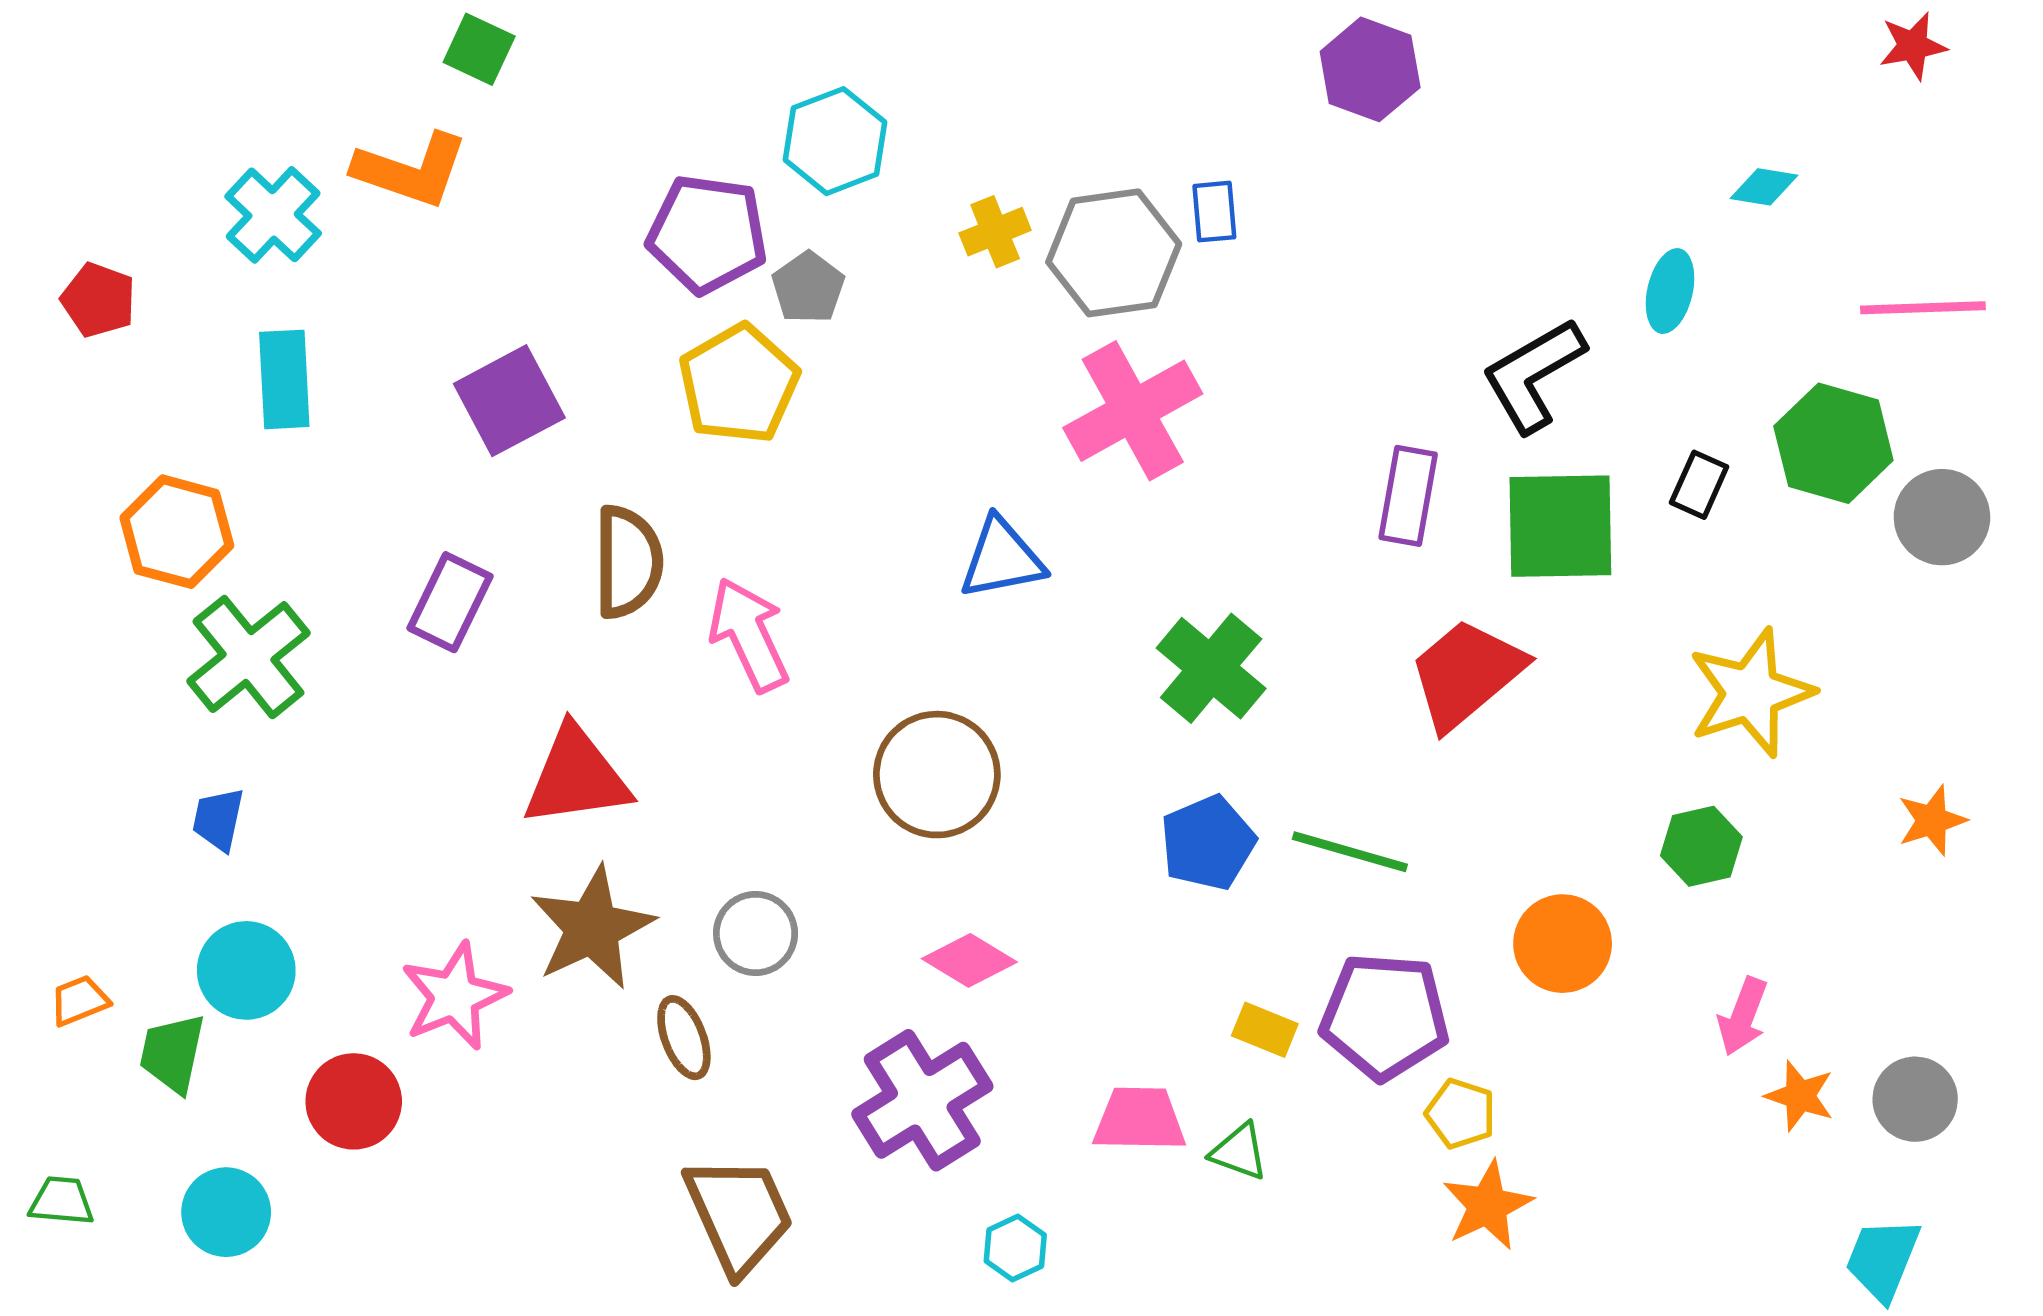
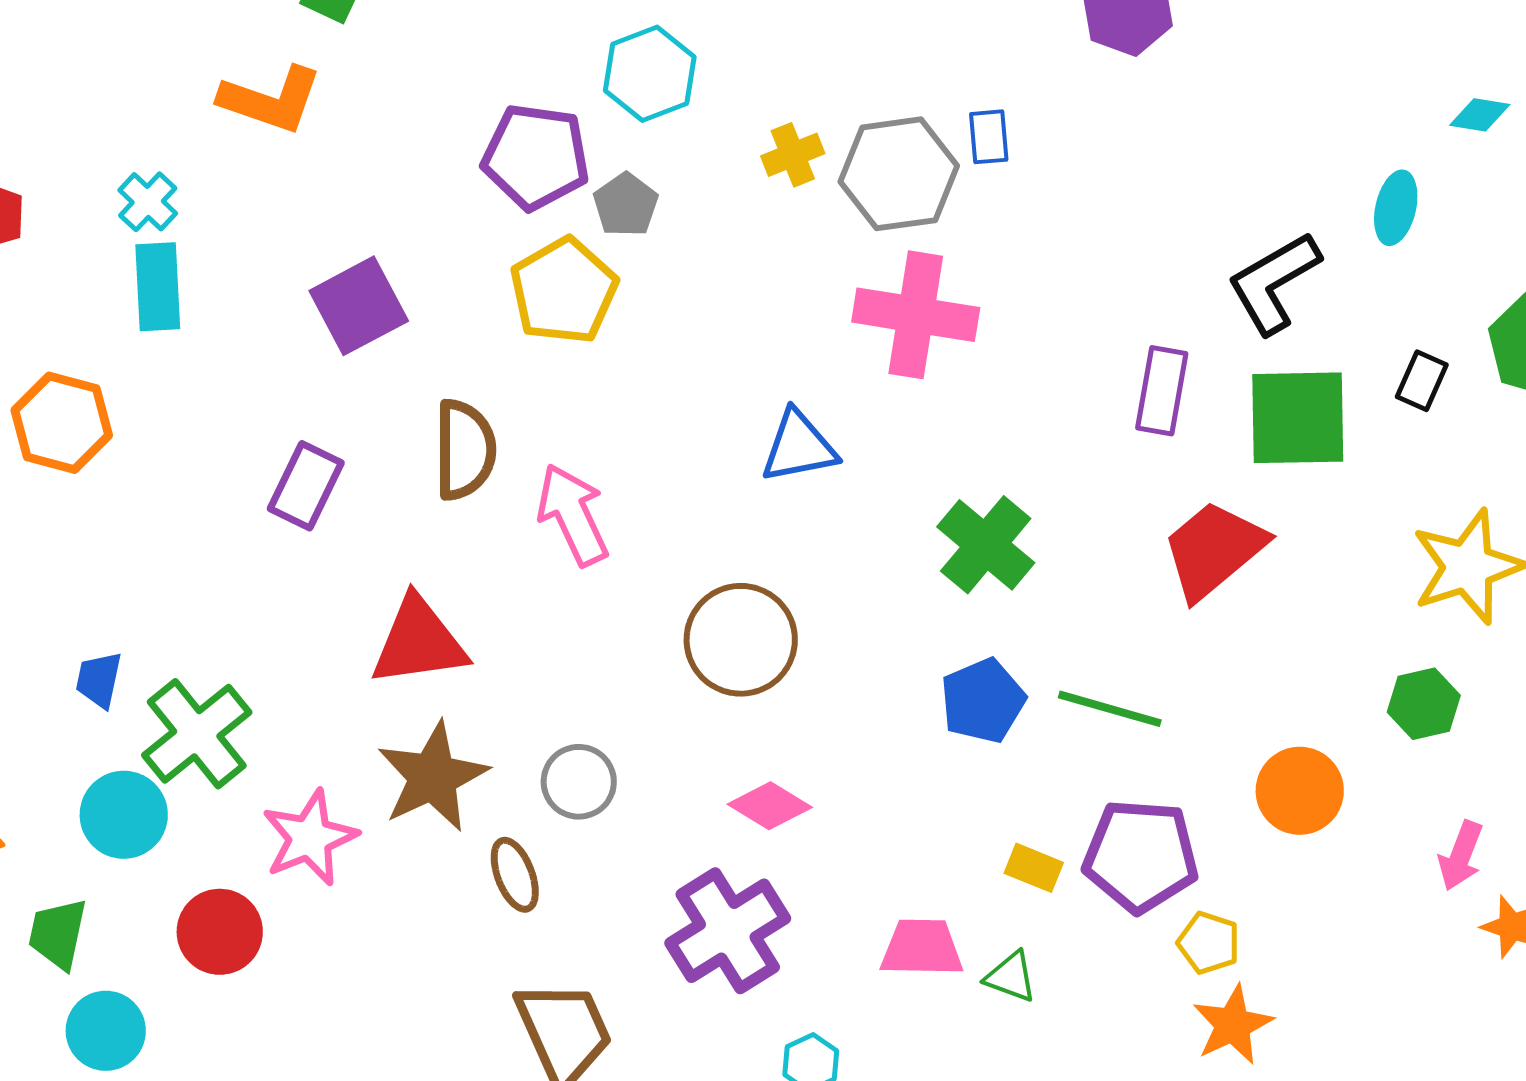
cyan cross: (273, 215) -> (148, 202), moved, size x0.7
pink cross: (1133, 411) -> (916, 315), turned 38
green cross: (248, 657) -> (197, 734), moved
green trapezoid: (172, 1053) -> (58, 934), moved

